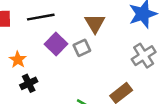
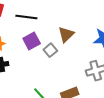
gray square: (82, 48) -> (50, 50), turned -32

